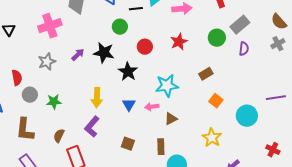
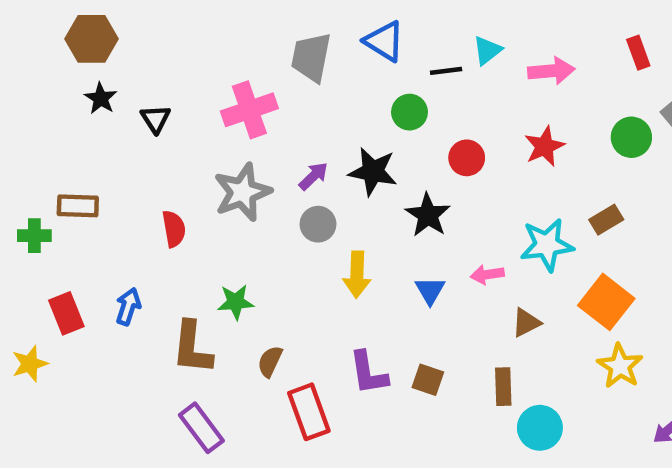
gray star: (47, 62) -> (243, 192), size x1.4
cyan star: (167, 86) -> (547, 245), moved
gray circle: (30, 95) -> (318, 224), moved
orange square: (216, 101) -> (606, 302), moved, size x1.6
green star: (54, 102) -> (236, 302), moved
pink arrow: (152, 107) -> (487, 275), moved
purple L-shape: (92, 127) -> (368, 373), moved, turned -50

